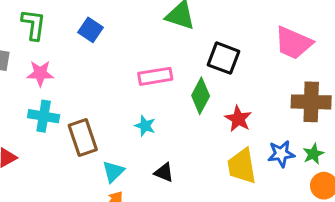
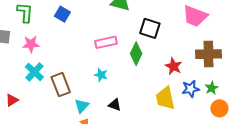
cyan cross: (44, 116) -> (34, 72), turned 36
red star: (238, 119) -> (173, 66), moved

